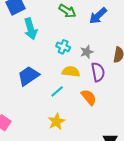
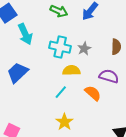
cyan cross: (63, 47) -> (60, 47), size x1.5
purple semicircle: (98, 72) -> (109, 76), moved, turned -54
blue trapezoid: (28, 76) -> (17, 73), moved

